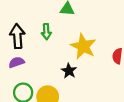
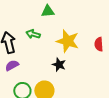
green arrow: (46, 32) -> (33, 34), turned 120

